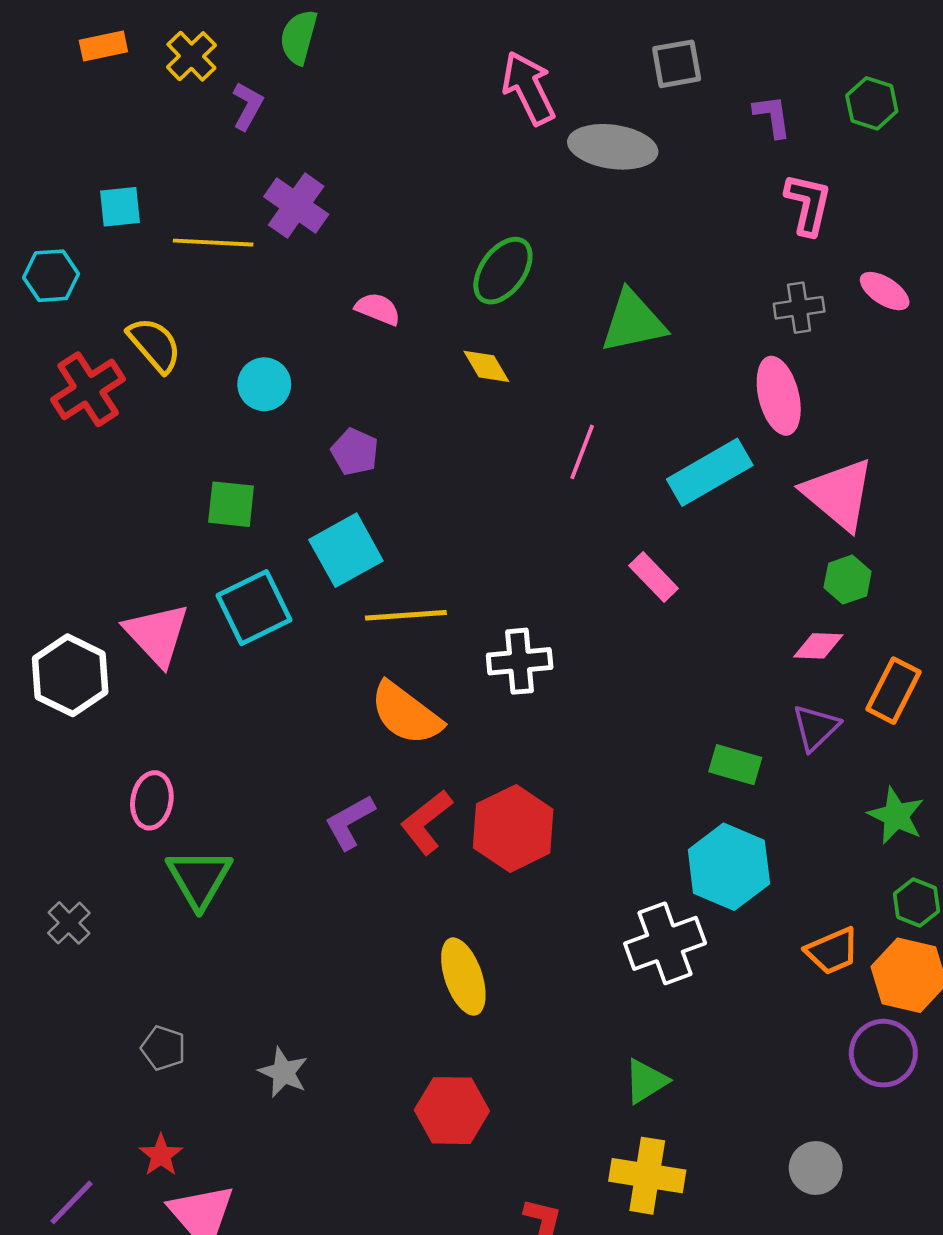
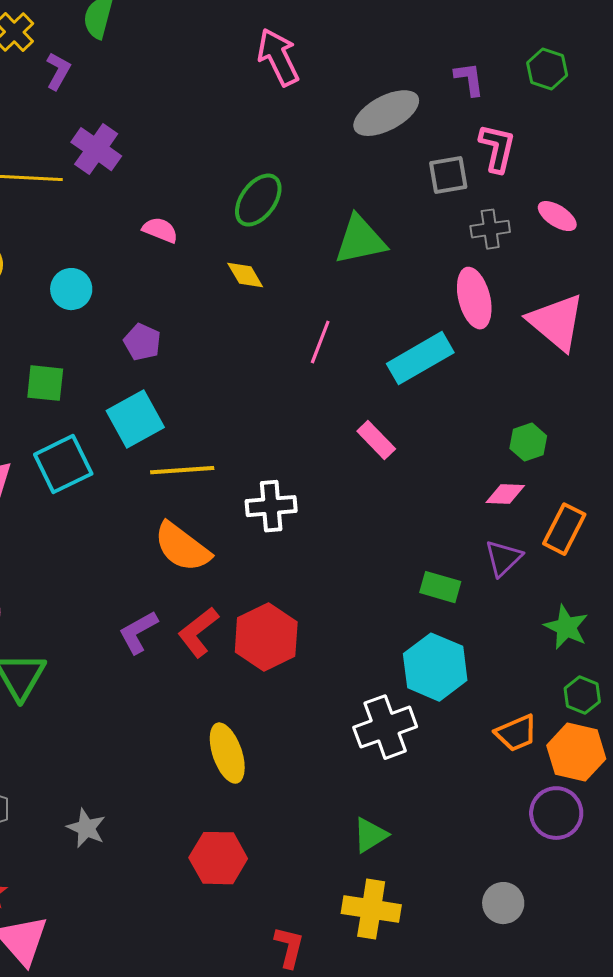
gray square: (677, 64) -> (448, 175), moved
gray ellipse: (613, 147) -> (386, 113), moved, turned -36
pink triangle: (839, 494) -> (556, 322), moved

